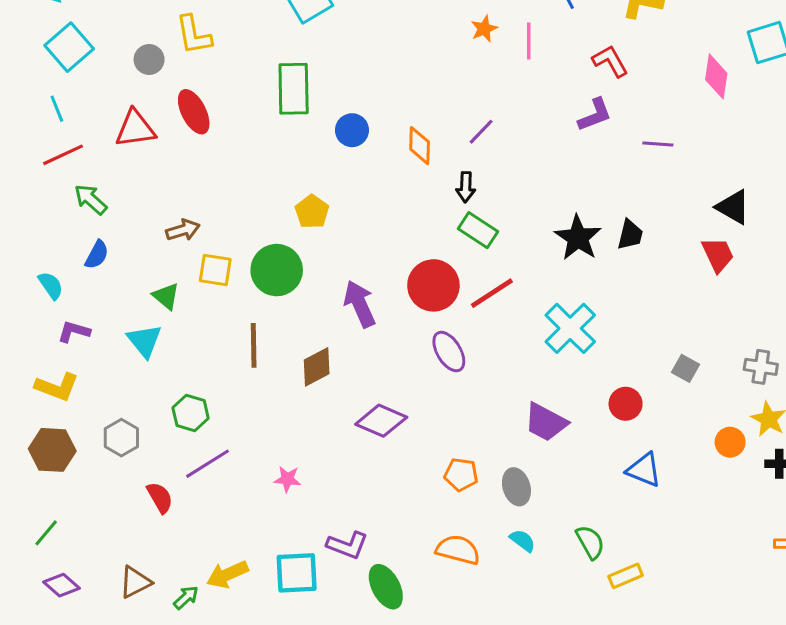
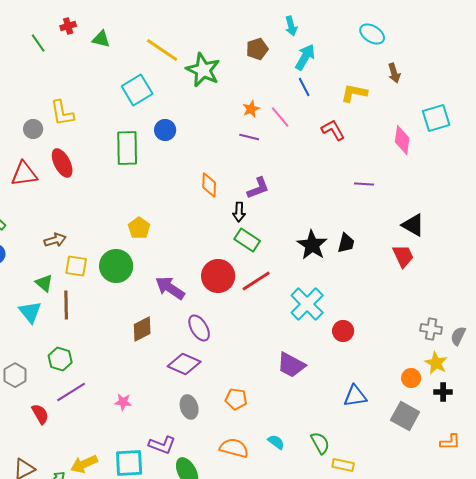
pink line: (529, 41) -> (280, 117), turned -40
purple L-shape: (595, 115) -> (258, 188), moved
blue circle: (352, 130) -> (165, 130), moved
purple line: (481, 132) -> (249, 137), moved, turned 60
purple arrow: (360, 304) -> (170, 288), turned -32
brown line: (254, 345) -> (66, 305), moved
purple ellipse: (449, 352) -> (199, 328), moved
gray square: (686, 368) -> (405, 416), moved, size x1.6
red circle: (626, 404) -> (343, 331), moved
blue triangle: (644, 470) -> (355, 396), turned -30
gray ellipse: (516, 487) -> (189, 407), moved
yellow rectangle: (626, 576) -> (343, 465), turned 35

